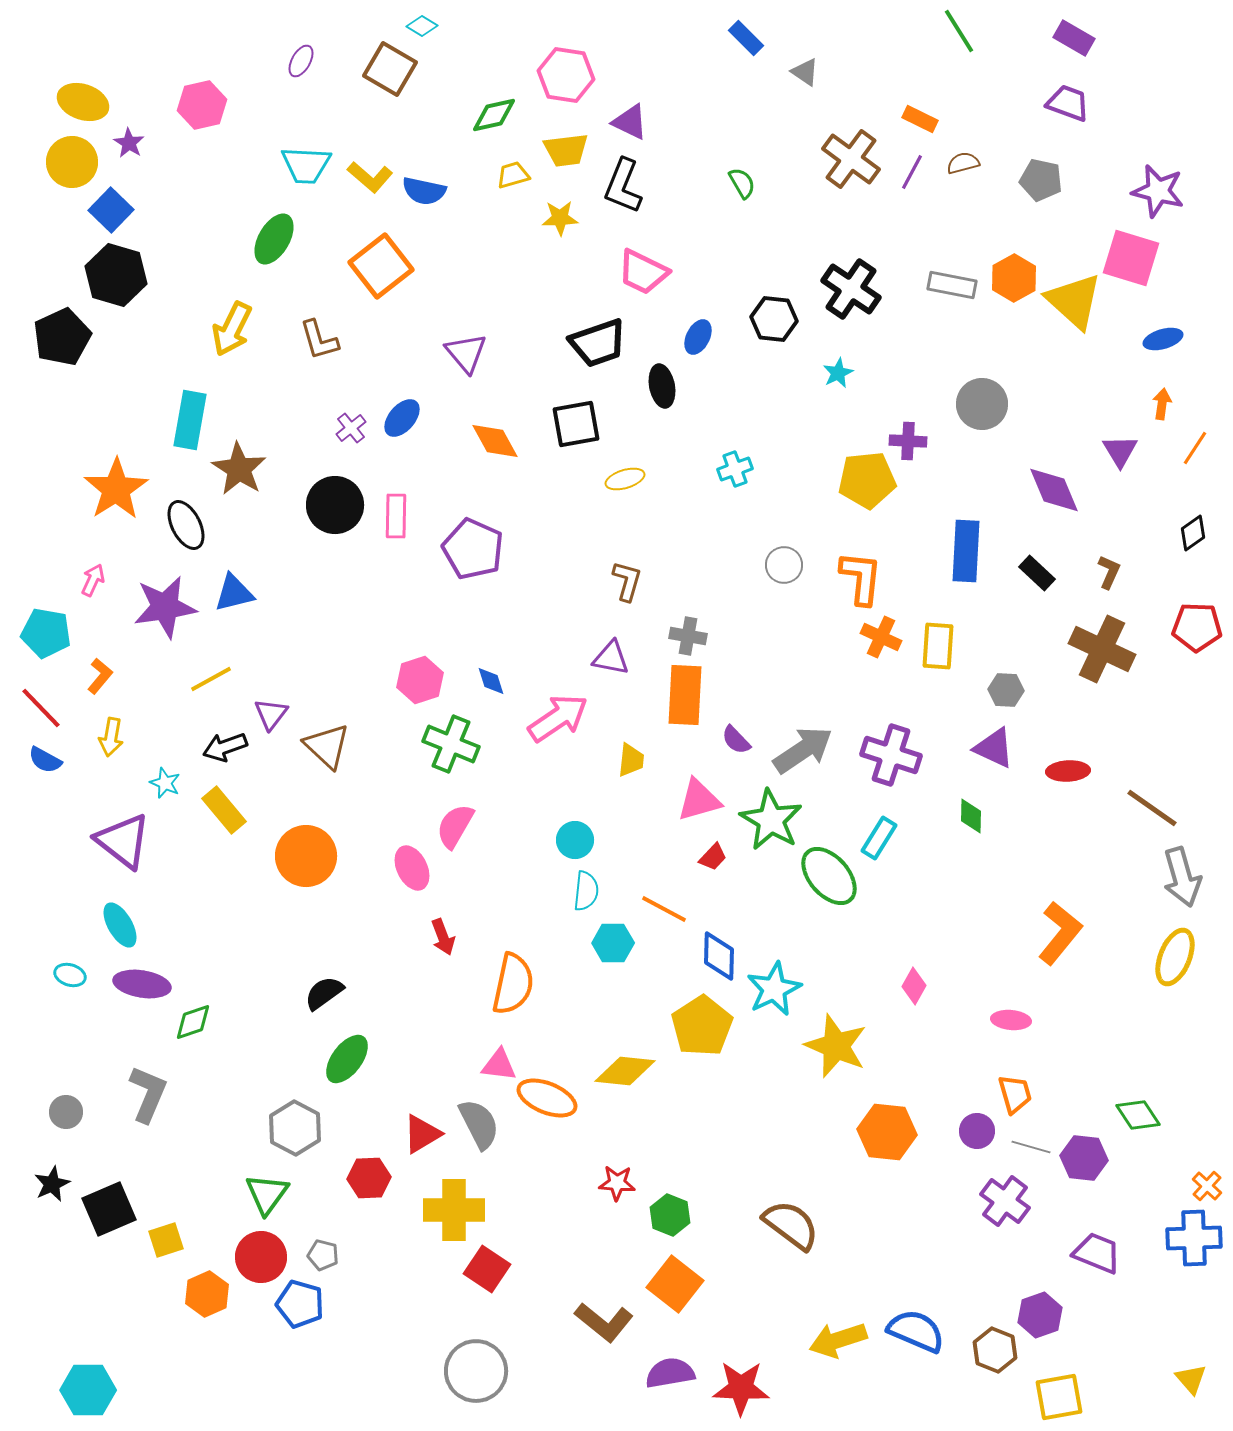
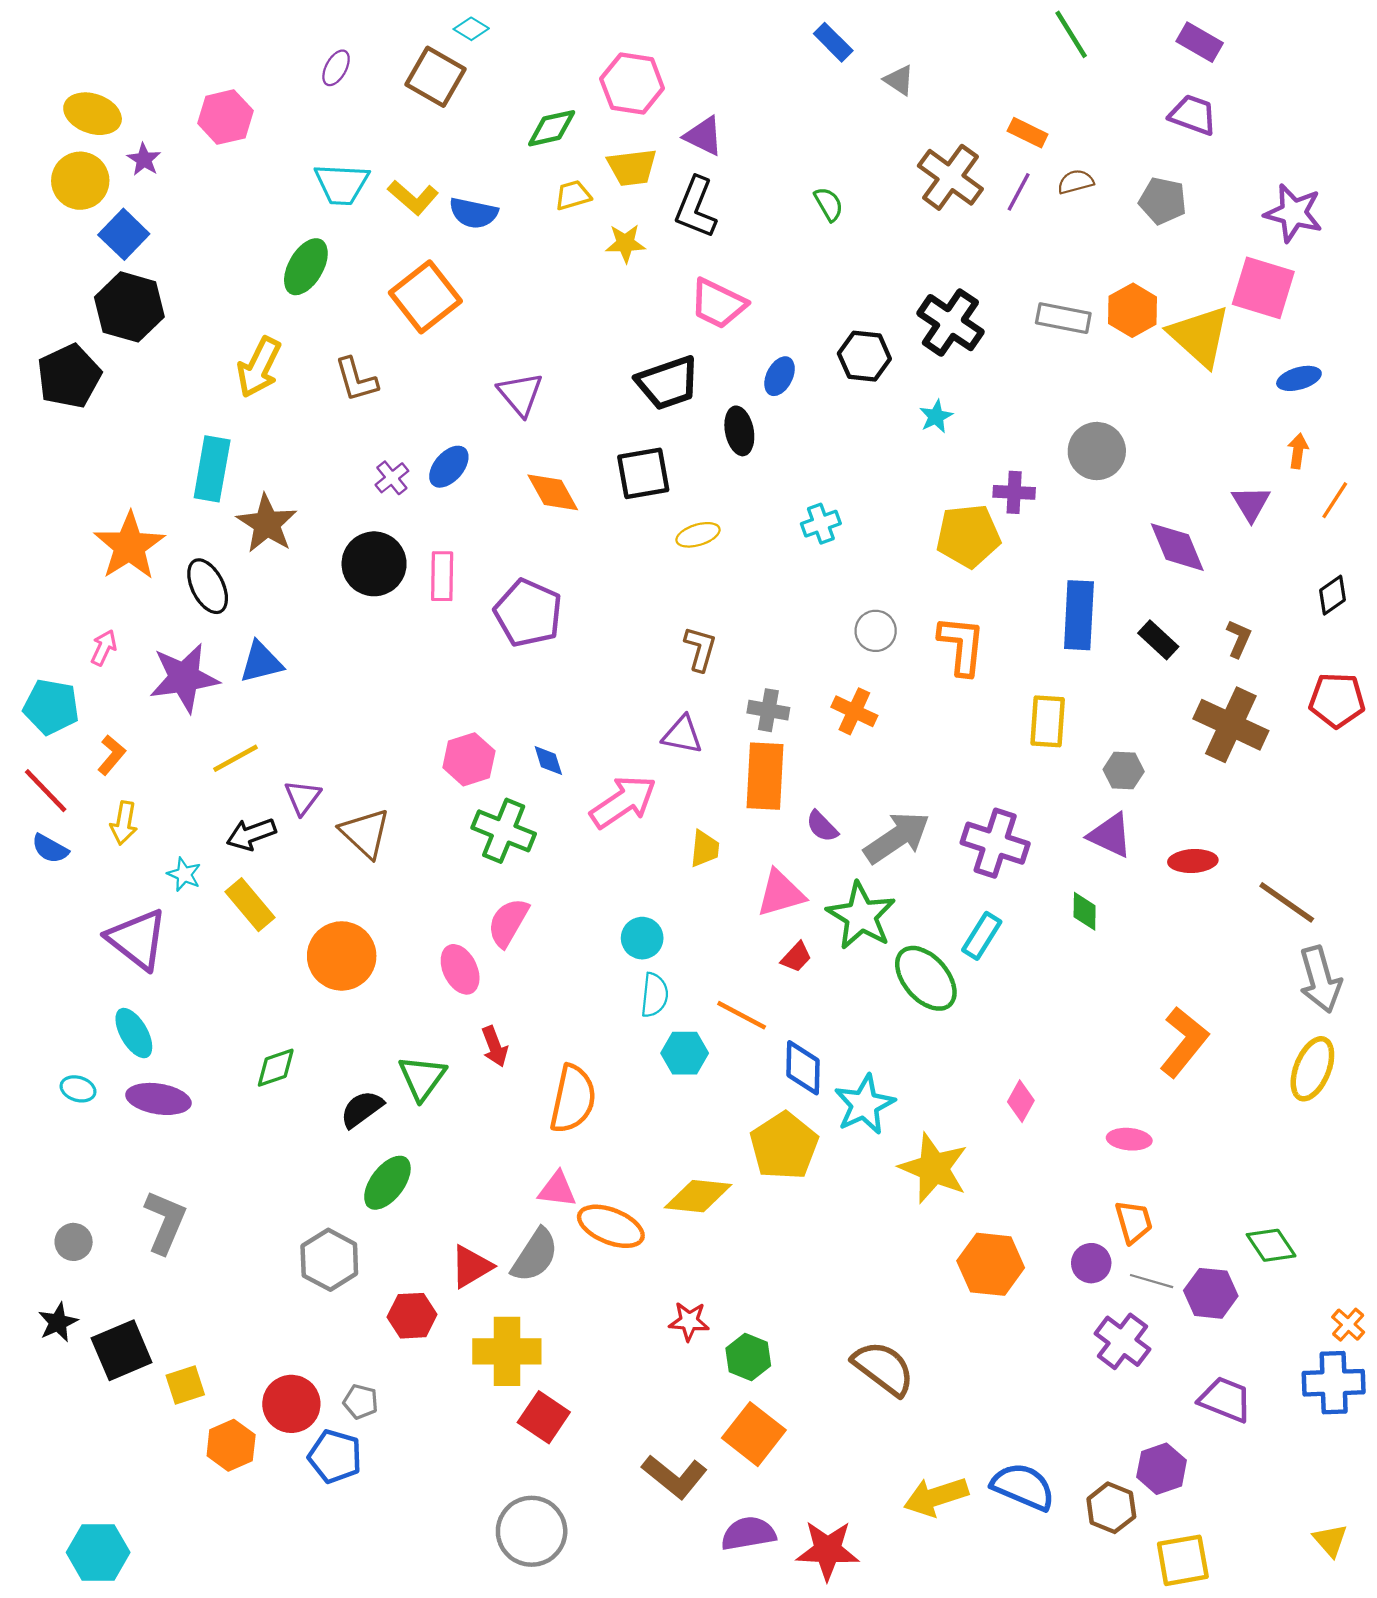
orange cross: (881, 637) -> (854, 711), moved
green diamond: (193, 1022) -> (276, 1068), moved
gray semicircle: (479, 1124) -> (535, 1255), turned 60
green triangle: (267, 1194) -> (422, 1078), moved

